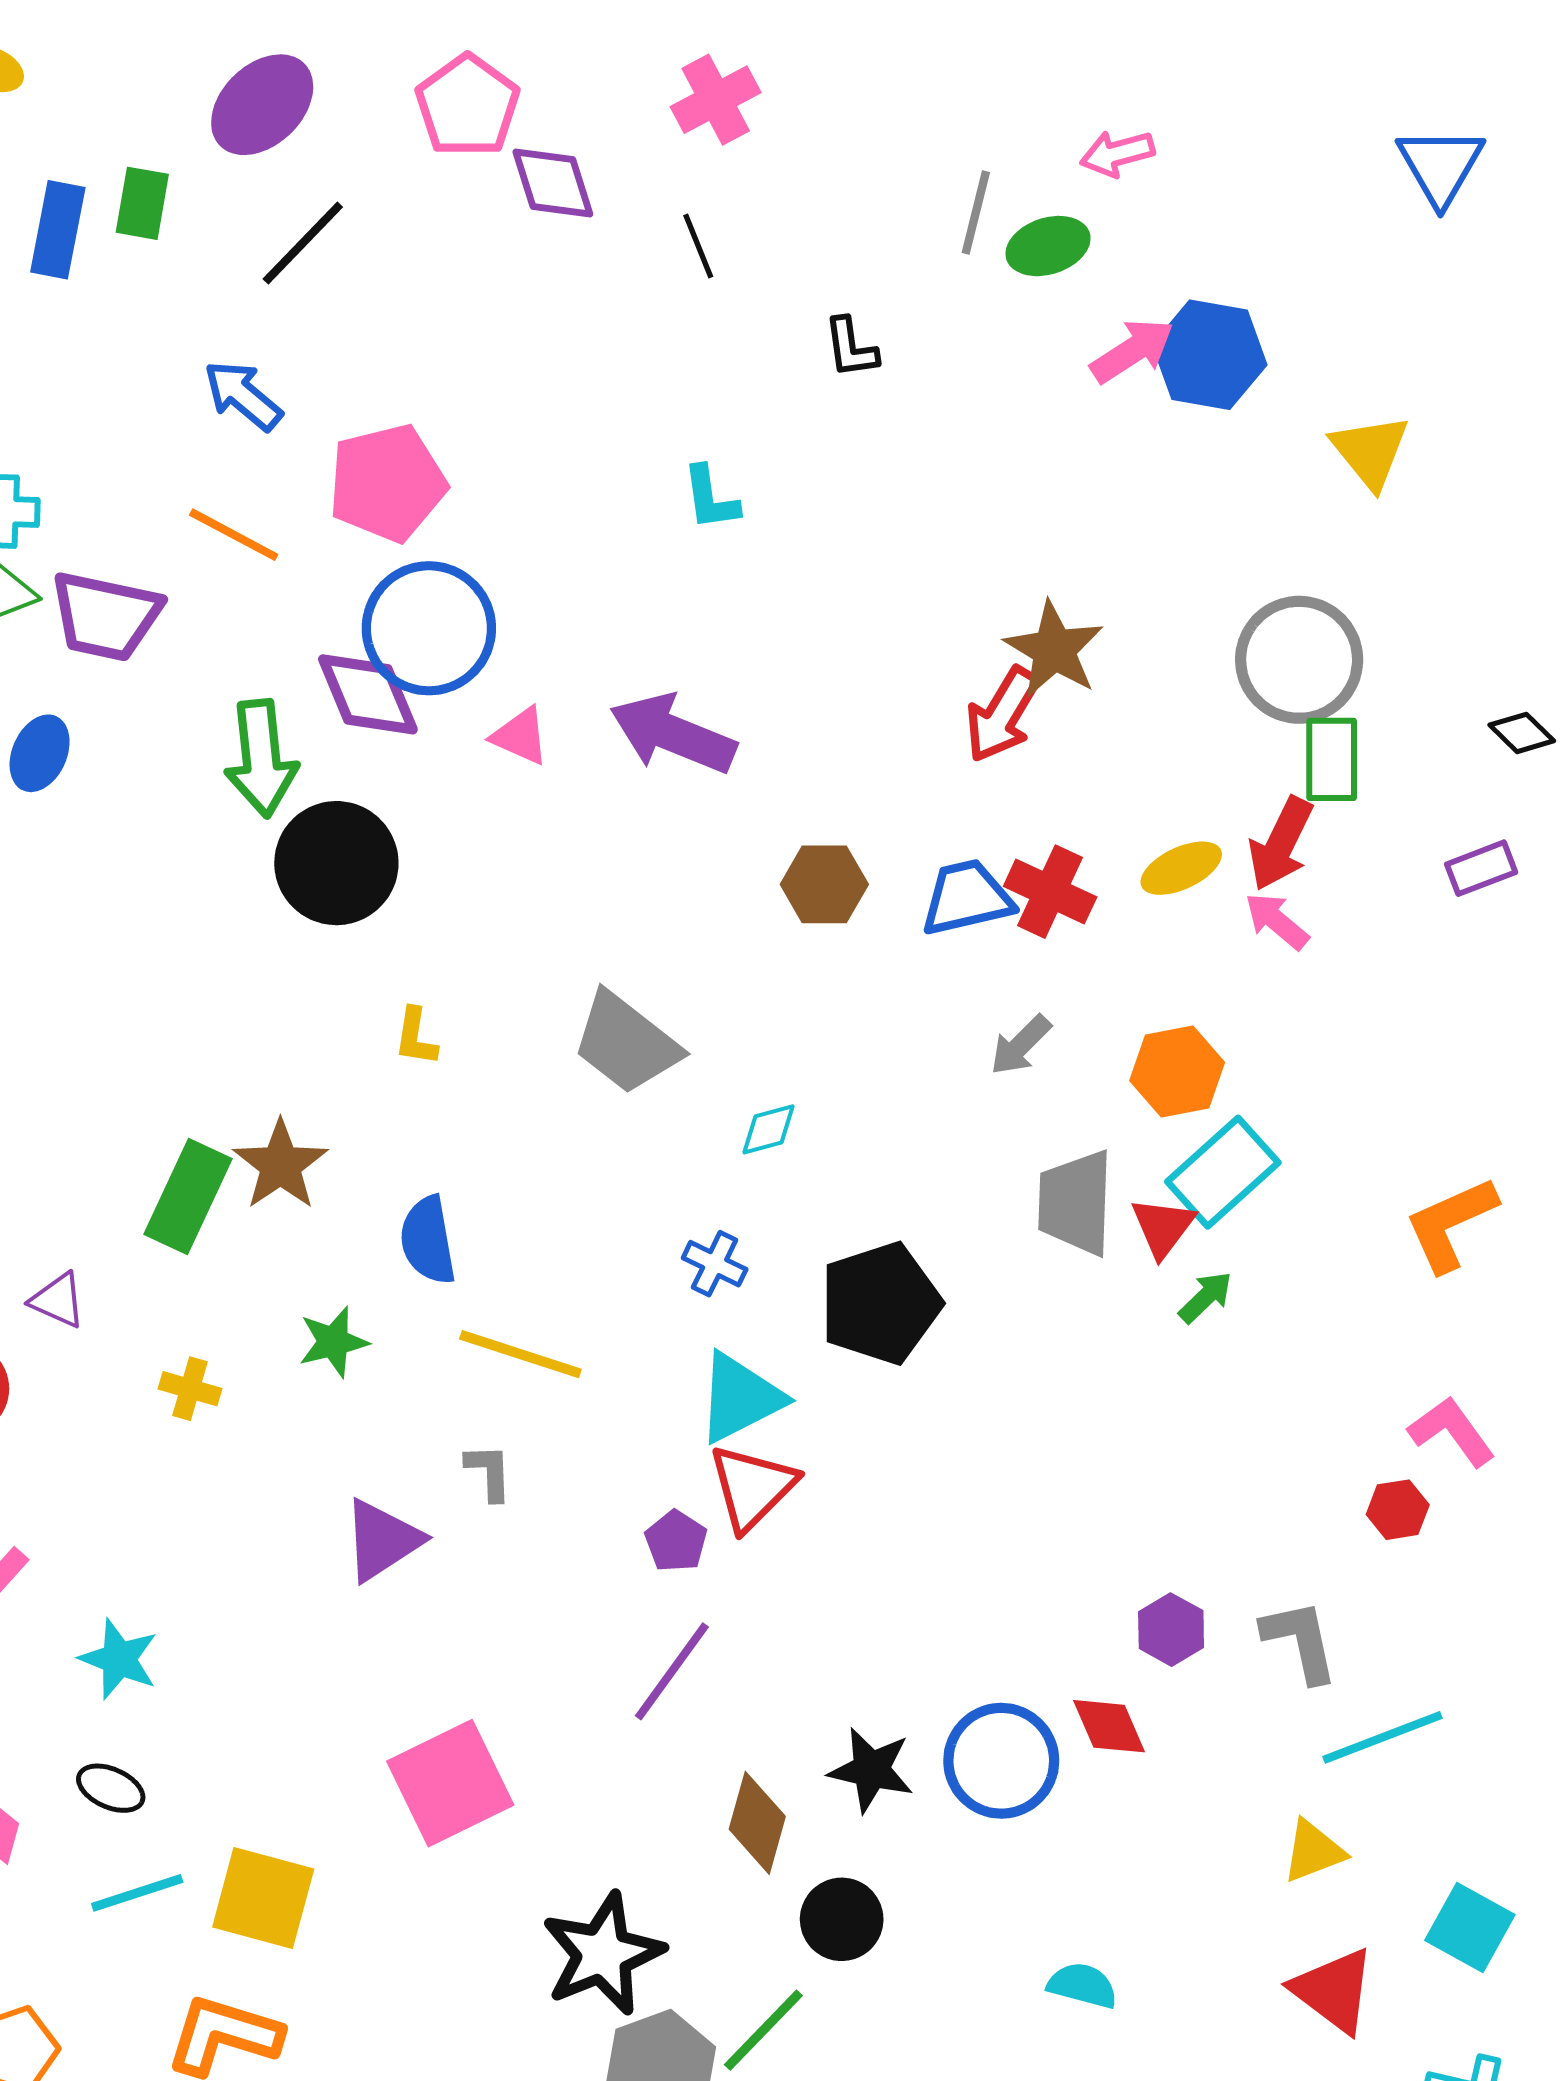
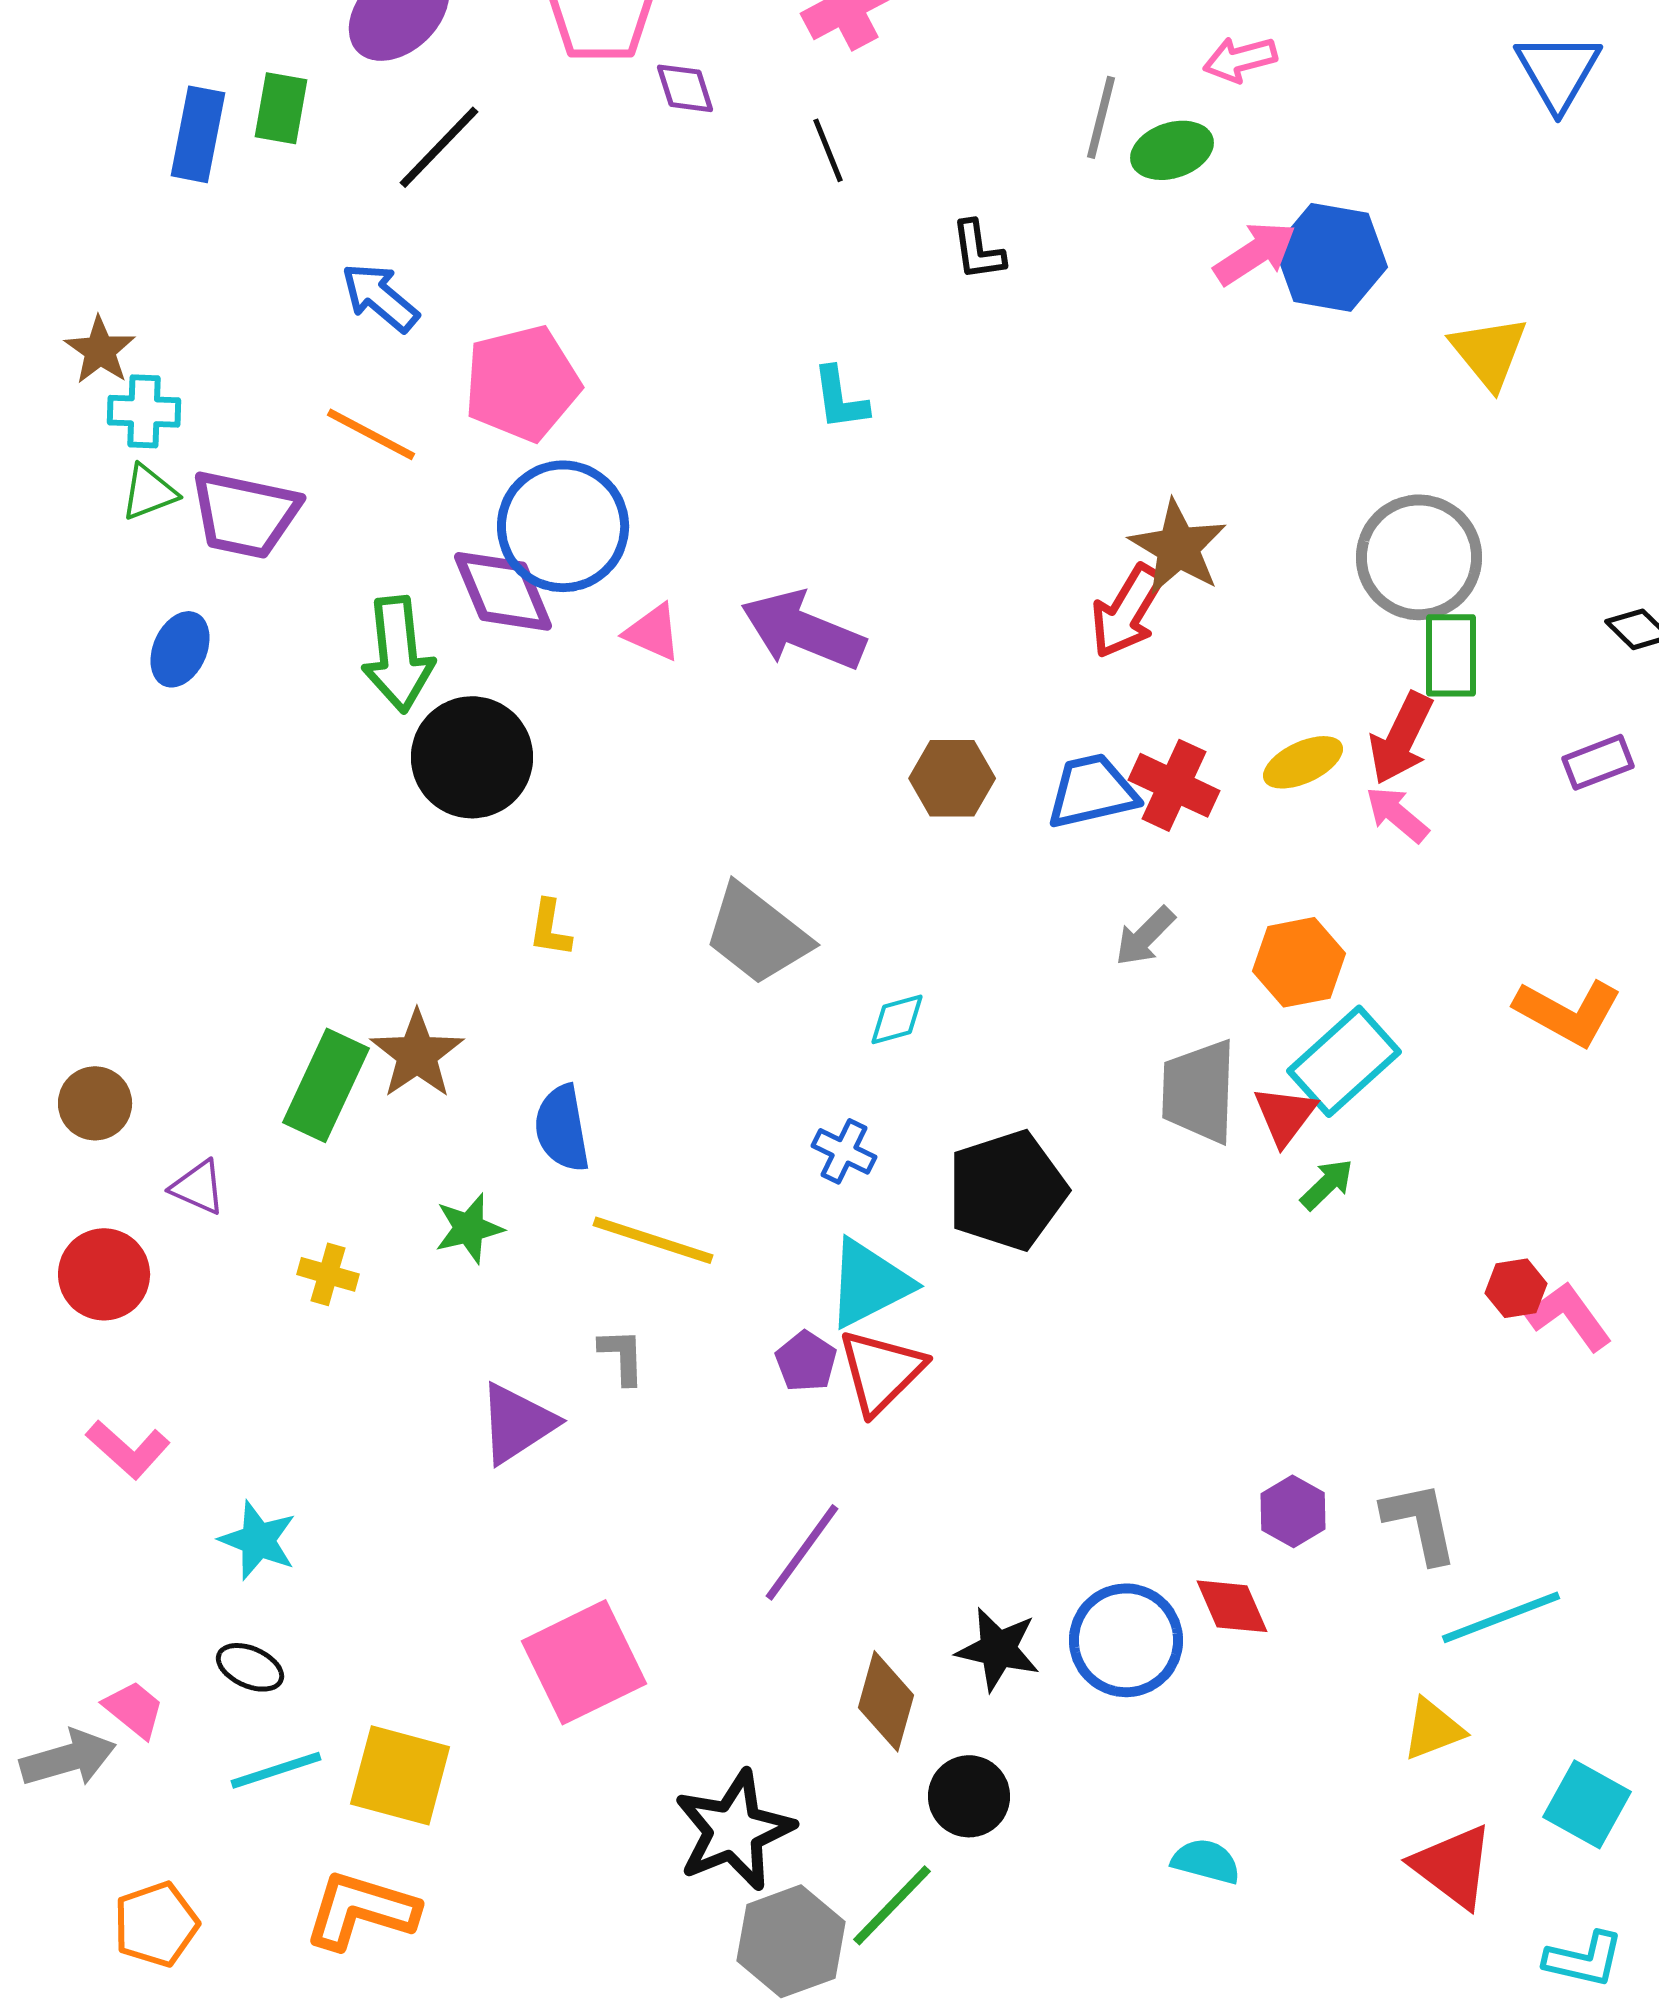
purple diamond: (553, 183) -> (685, 88), size x0.7
orange L-shape: (1451, 1224) -> (1568, 1012), moved, turned -127
red hexagon: (1398, 1510) -> (1516, 1288), moved
purple pentagon: (676, 1541) -> (806, 1361), moved

